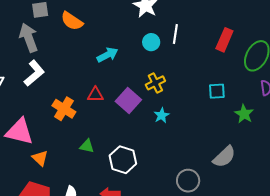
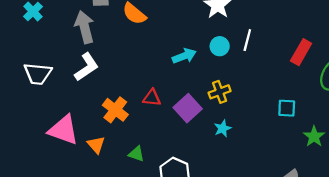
cyan arrow: (107, 55) -> (184, 56), moved
orange triangle: (40, 158) -> (96, 145), moved

